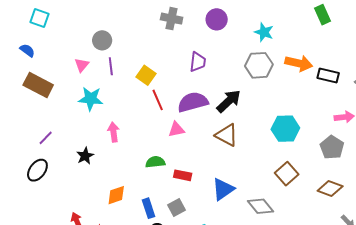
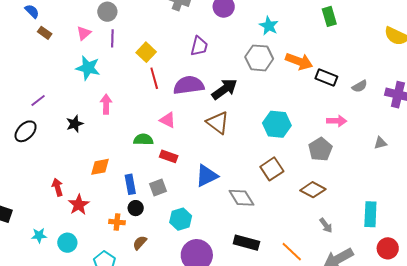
brown rectangle: (38, 85) -> (45, 33), moved, size x0.5
pink triangle: (176, 129) -> (168, 120), moved, turned 30

